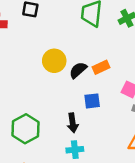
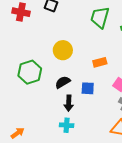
black semicircle: (78, 70) -> (63, 82), moved
green hexagon: (25, 129) -> (30, 72), moved

